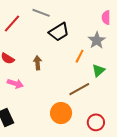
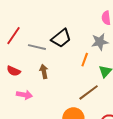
gray line: (41, 13) -> (37, 47), moved
gray star: (97, 40) -> (100, 42), turned 30

